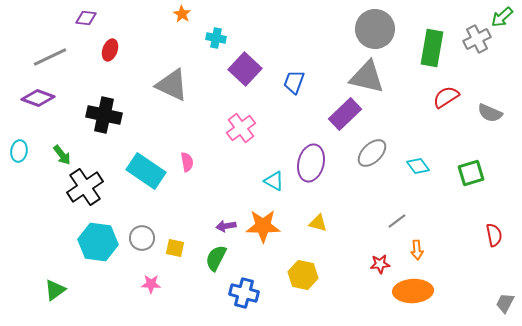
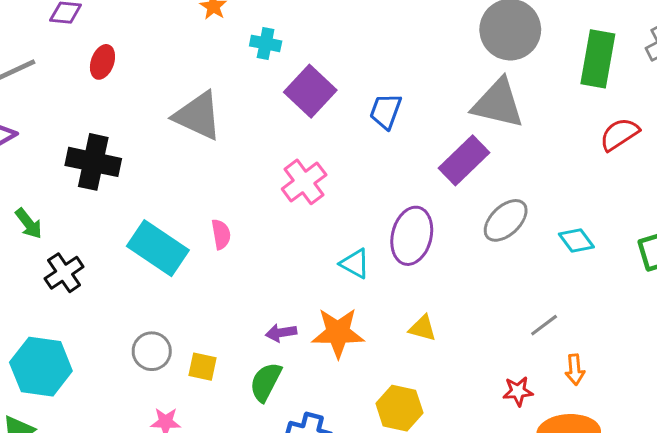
black cross: (85, 187) -> (64, 273), size x0.7
cyan hexagon: (98, 242) -> (41, 367), moved

